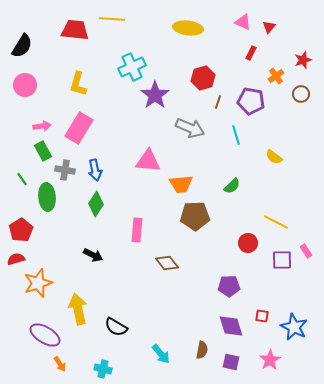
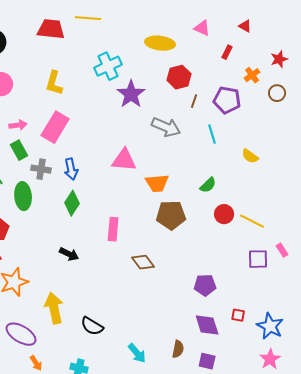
pink triangle: (243, 22) -> (202, 28), moved
red triangle: (269, 27) -> (245, 26), turned -40
yellow ellipse: (188, 28) -> (160, 43), moved
red circle: (248, 243) -> (224, 214), moved
pink star: (270, 360) -> (270, 359), moved

